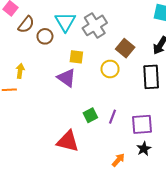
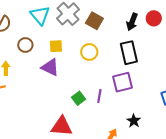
brown circle: (45, 36) -> (25, 45), moved
brown square: (125, 48) -> (94, 21), moved
purple square: (142, 124) -> (122, 82), moved

